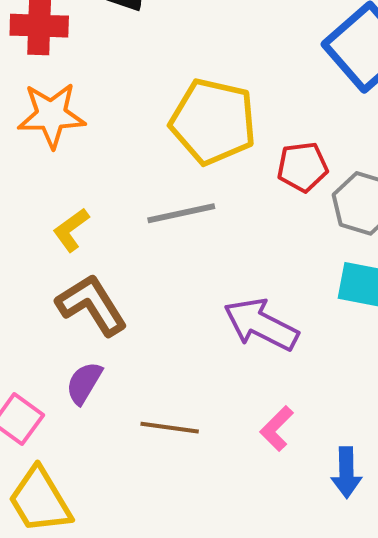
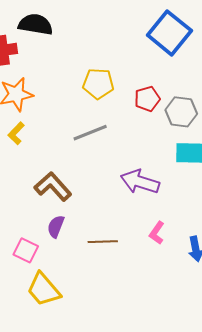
yellow pentagon: (213, 122) -> (98, 84), size x0.7
yellow L-shape: (71, 230) -> (16, 133), moved

